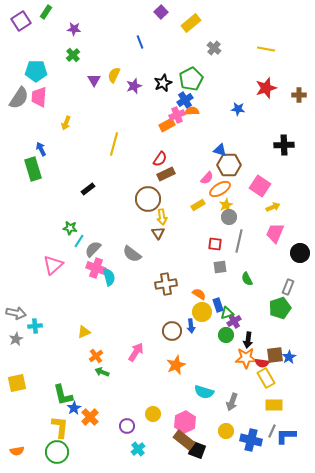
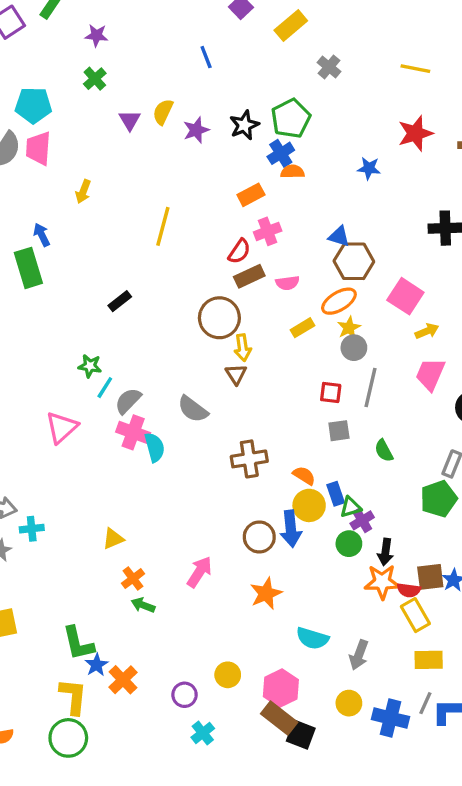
pink cross: (177, 115) -> (268, 231), moved
pink semicircle: (207, 178) -> (287, 283), moved, turned 40
blue arrow: (191, 326) -> (291, 529), size x1.5

